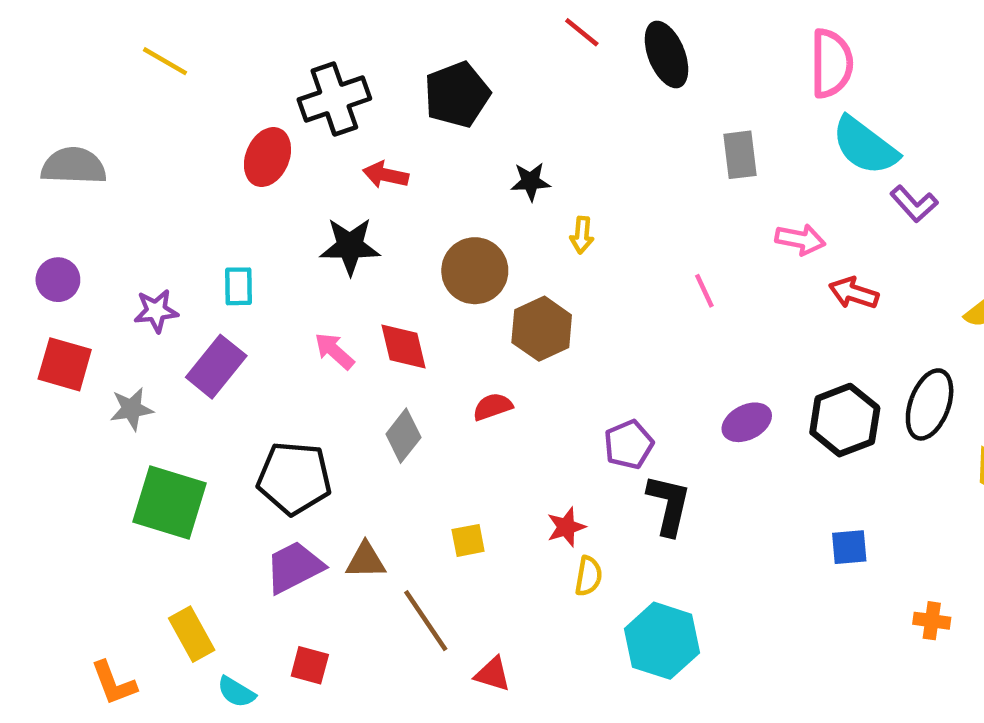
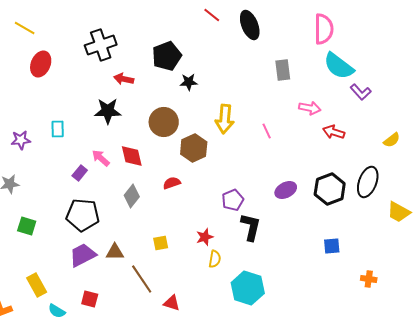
black pentagon: (457, 95) -> (167, 56), moved
red ellipse: (267, 157) -> (41, 64), moved
yellow arrow: (582, 235) -> (225, 119), moved, size x1.8
purple rectangle: (216, 367) -> (80, 173), moved, size x0.6
green square: (169, 503) -> (27, 226), size x0.6

